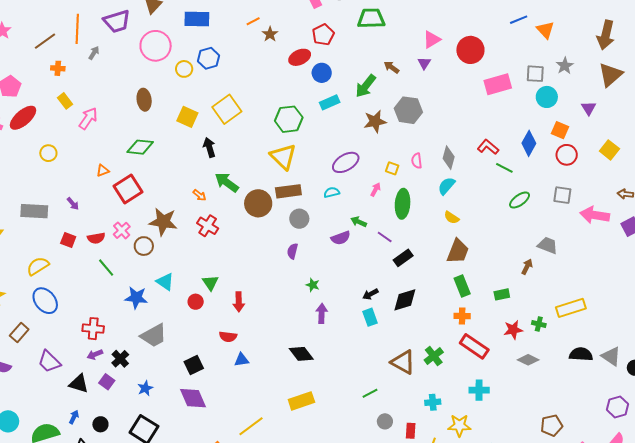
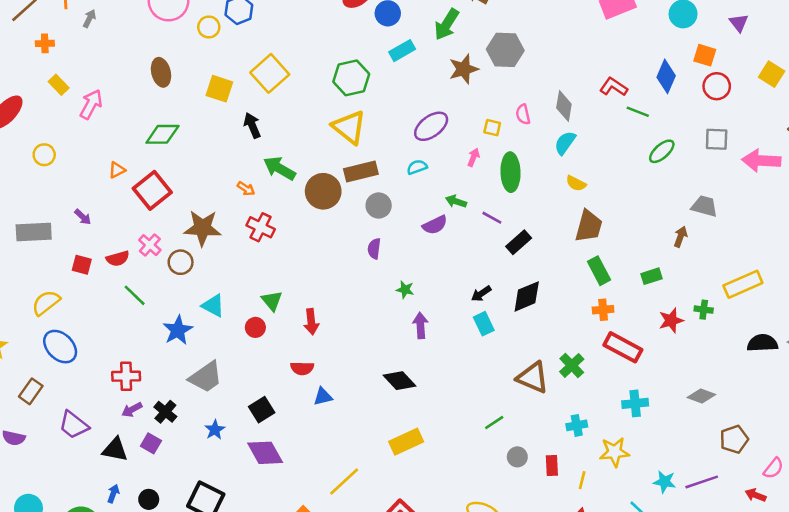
blue star: (136, 298) -> (178, 330), turned -30
gray diamond: (528, 360) -> (701, 396), moved
blue star: (145, 388) -> (215, 430), moved

